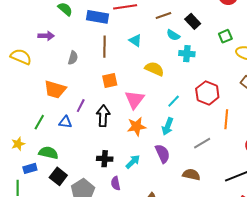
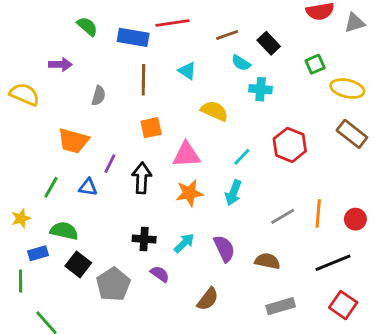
pink triangle: (135, 100) -> (186, 155), turned 50
orange line: (226, 119) -> (318, 214), moved
purple semicircle: (163, 154) -> (224, 249), moved
purple semicircle: (116, 183) -> (160, 274), turned 136

